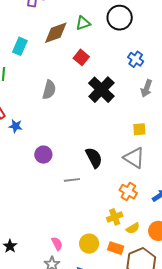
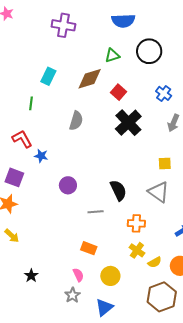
brown diamond: (56, 33) -> (90, 79), moved
red square: (81, 57) -> (119, 92), moved
orange cross: (128, 192) -> (136, 223), moved, turned -30
yellow cross: (115, 217) -> (137, 250), turned -35
orange rectangle: (116, 248) -> (89, 248), moved

